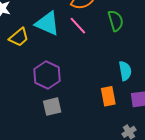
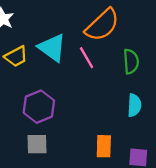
cyan semicircle: (125, 71) -> (134, 105), moved

